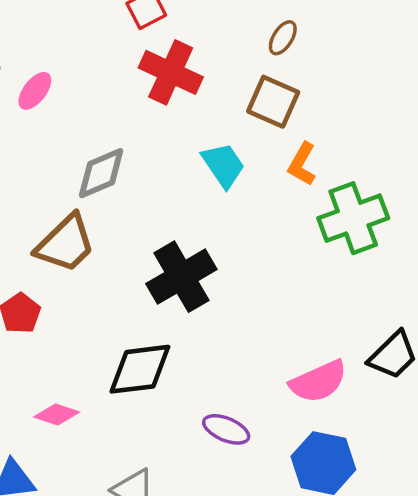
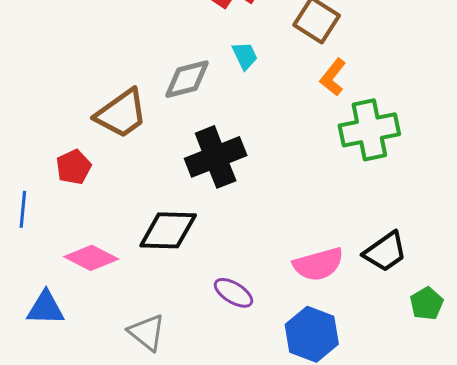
cyan trapezoid: (223, 165) -> (245, 56), moved, size x0.7
gray diamond: (101, 173) -> (187, 79), moved
pink diamond: (57, 414) -> (91, 258), size x1.4

